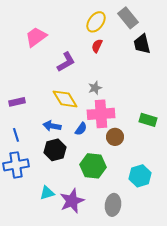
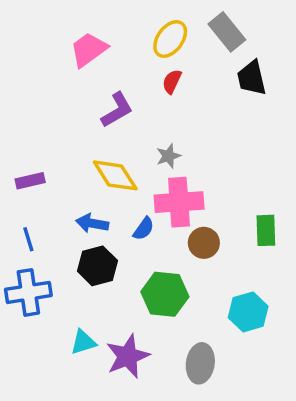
pink trapezoid: (36, 37) -> (89, 50), moved
green rectangle: (148, 120) -> (266, 230), moved, turned 72

